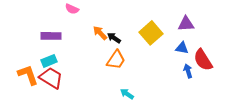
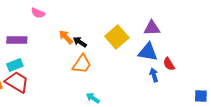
blue triangle: (182, 48) -> (148, 52), size x1.5
red semicircle: (203, 60) -> (169, 64), size x0.6

